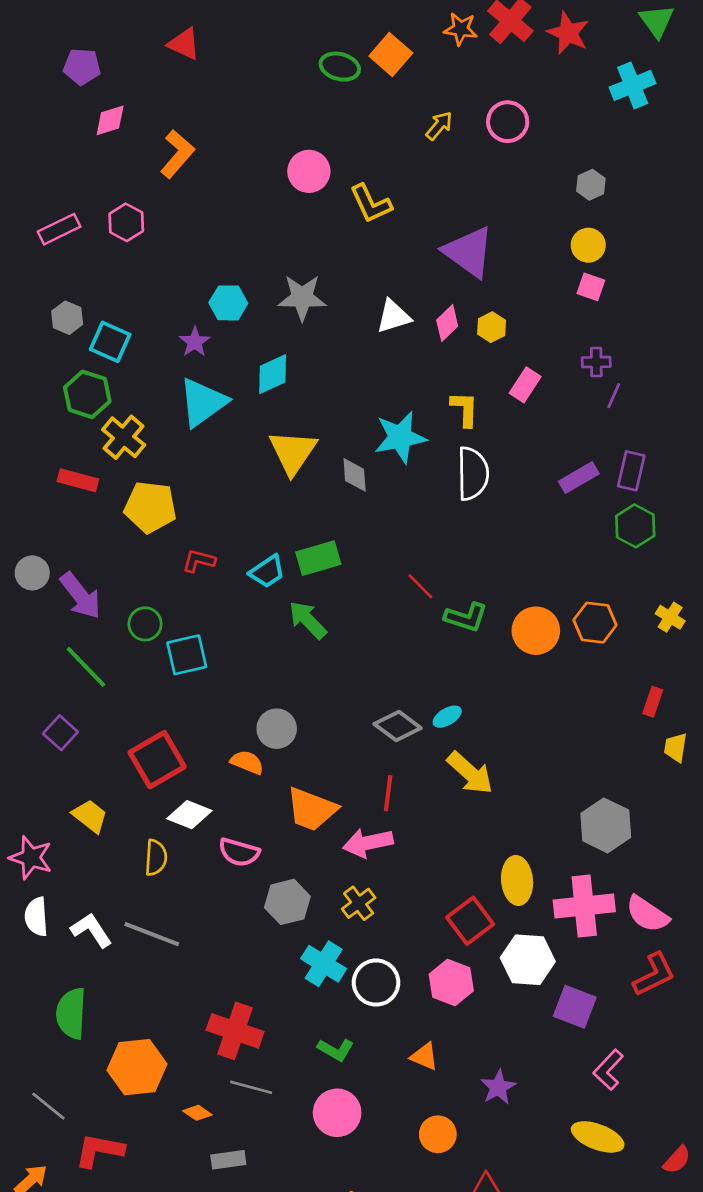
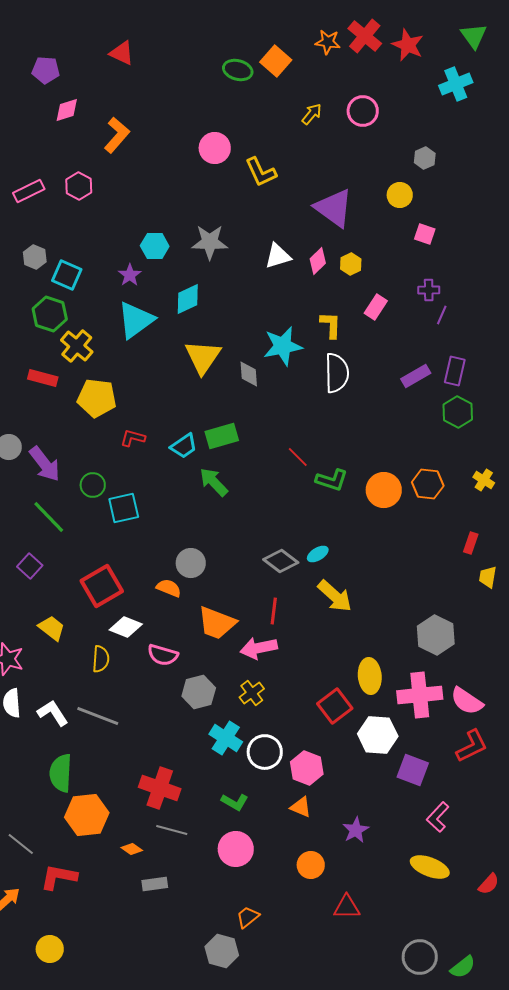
yellow circle: (588, 245) -> (400, 195), moved
pink hexagon: (451, 983) -> (307, 768), moved
green semicircle: (71, 1013) -> (61, 773), moved

